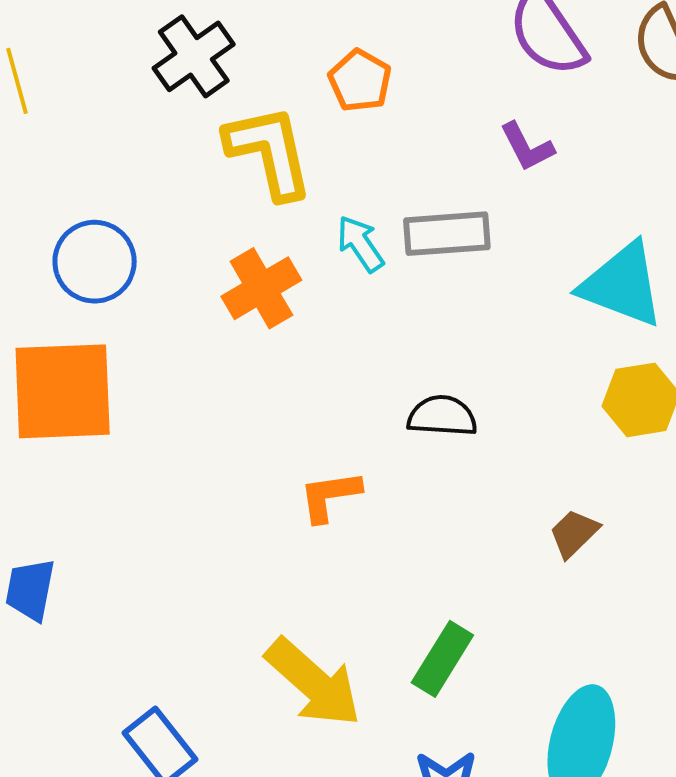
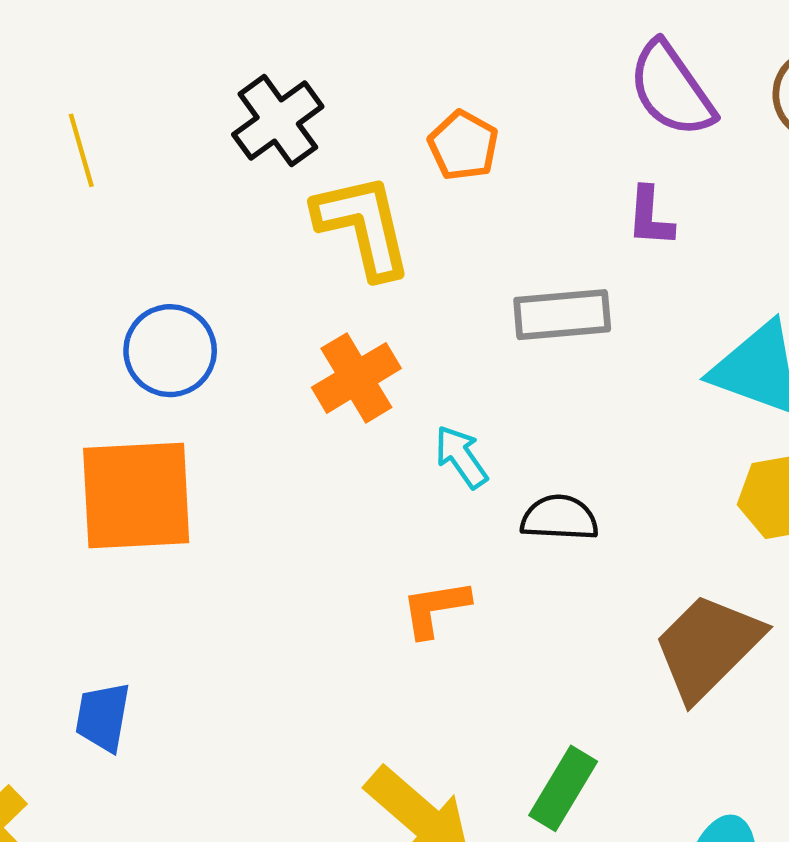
purple L-shape: (527, 147) -> (650, 217), turned 32
cyan arrow: (360, 244) -> (461, 457), moved
brown trapezoid: (574, 533) -> (708, 647), size x2.0

